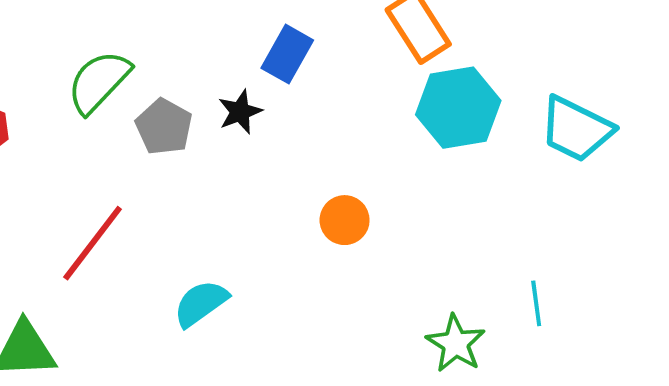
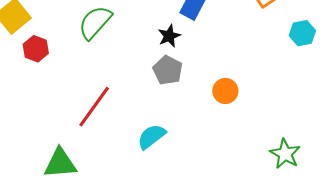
cyan hexagon: (458, 108) -> (302, 33), moved, size x0.6
gray pentagon: (164, 127) -> (168, 70), moved

